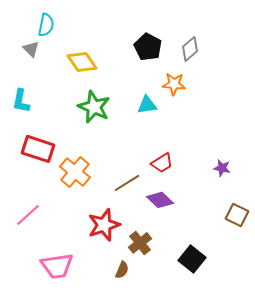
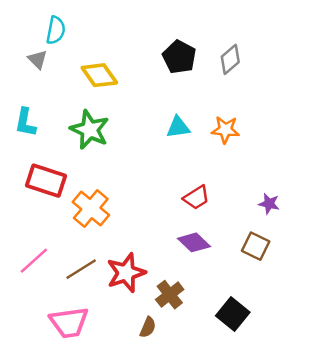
orange star: (174, 84) -> (225, 130), moved
green star: (94, 107) -> (90, 130), moved
brown line: (127, 183) -> (81, 269), moved
brown square: (237, 215) -> (256, 246), moved

